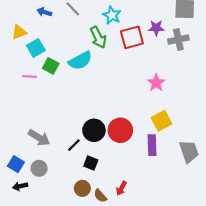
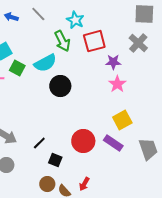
purple star: (156, 28) -> (113, 62), moved
gray cross: (178, 40) -> (138, 43), turned -36
black circle: (94, 130) -> (60, 86), moved
red circle: (120, 130) -> (83, 141), moved
purple rectangle: (152, 145) -> (113, 143), turned -54

